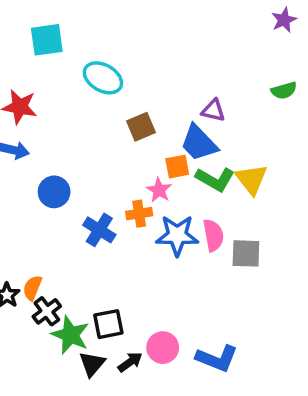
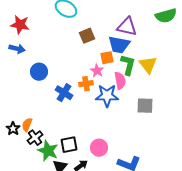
green semicircle: (284, 91) -> (166, 16), size x1.5
purple triangle: (213, 110) -> (127, 27), size x1.5
blue trapezoid: (199, 143) -> (119, 45), turned -35
green L-shape: (215, 179) -> (128, 65), turned -105
pink semicircle: (213, 235) -> (120, 81), moved
pink circle: (163, 348) -> (99, 148), moved

